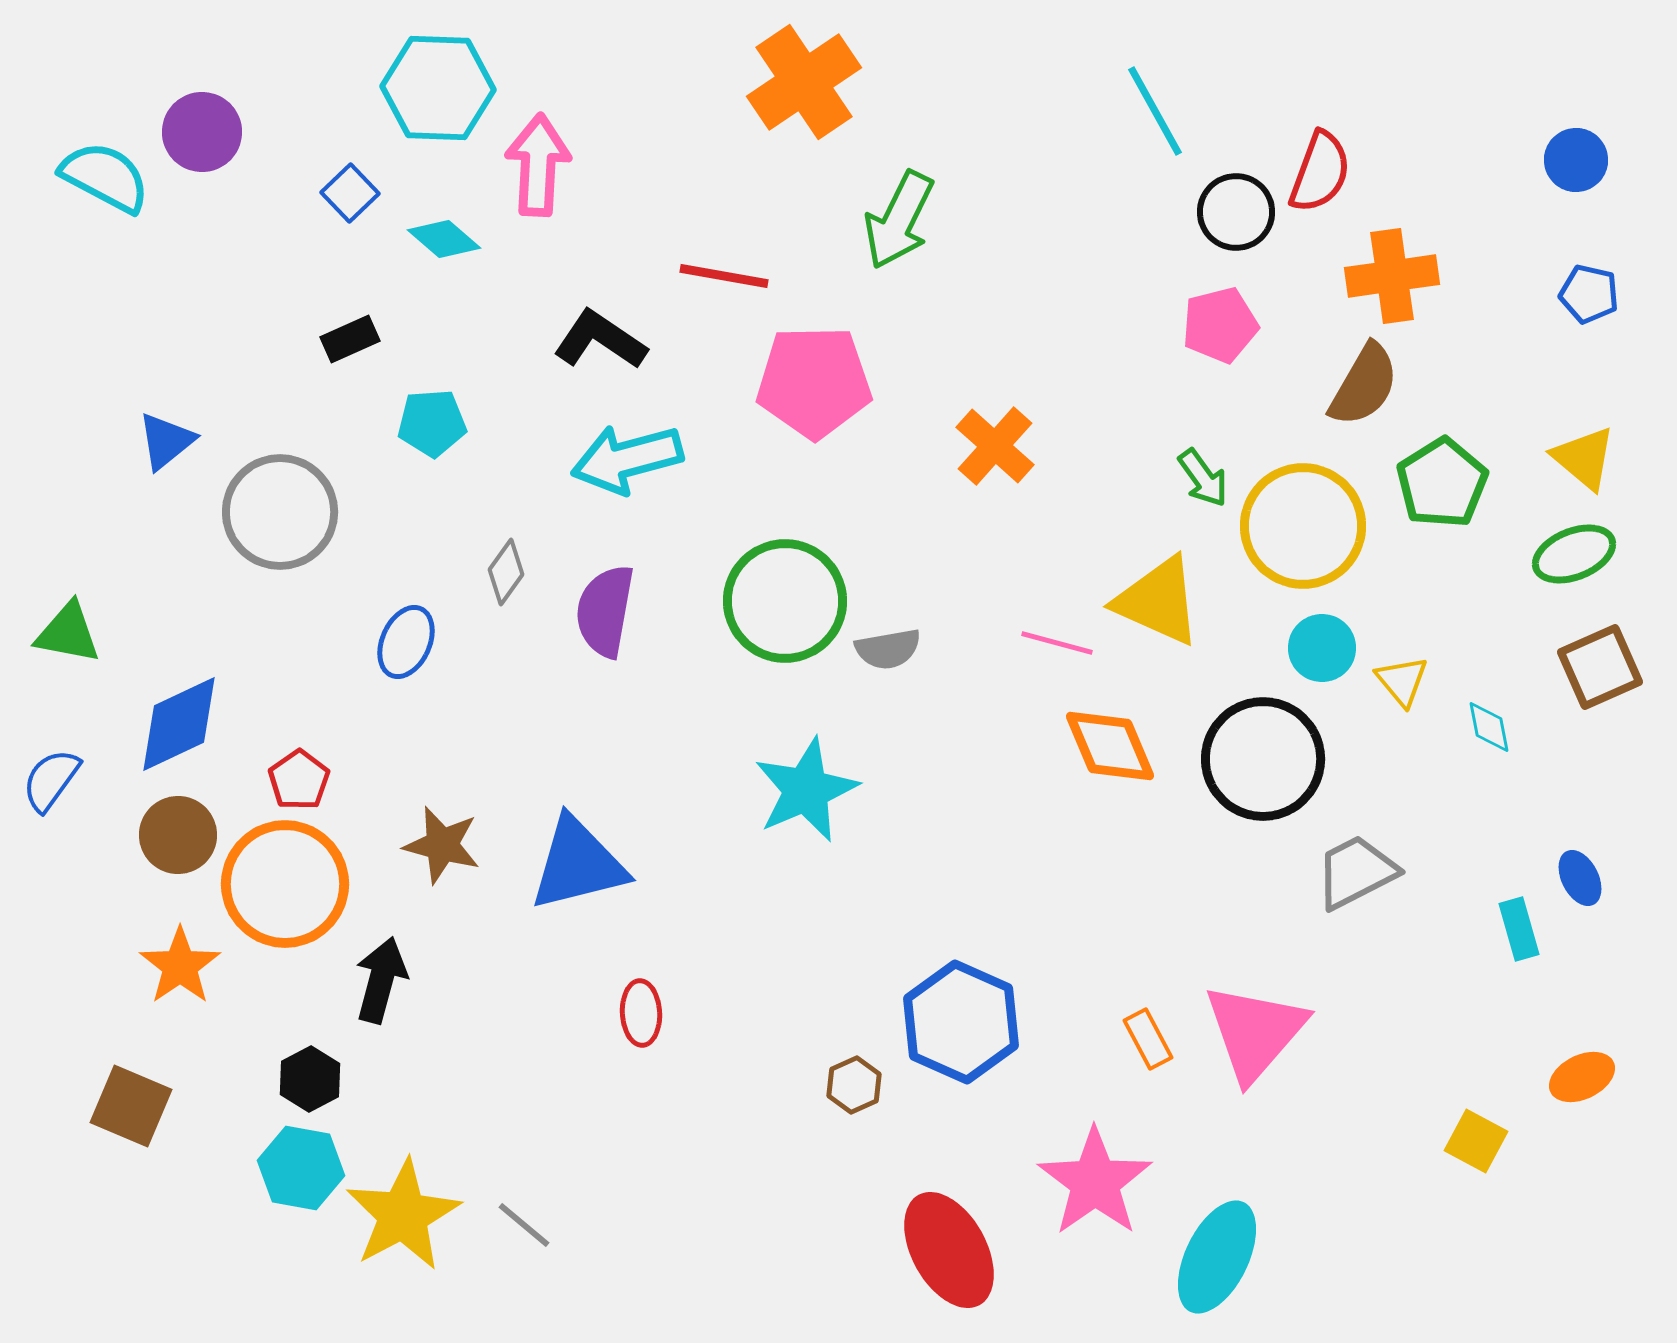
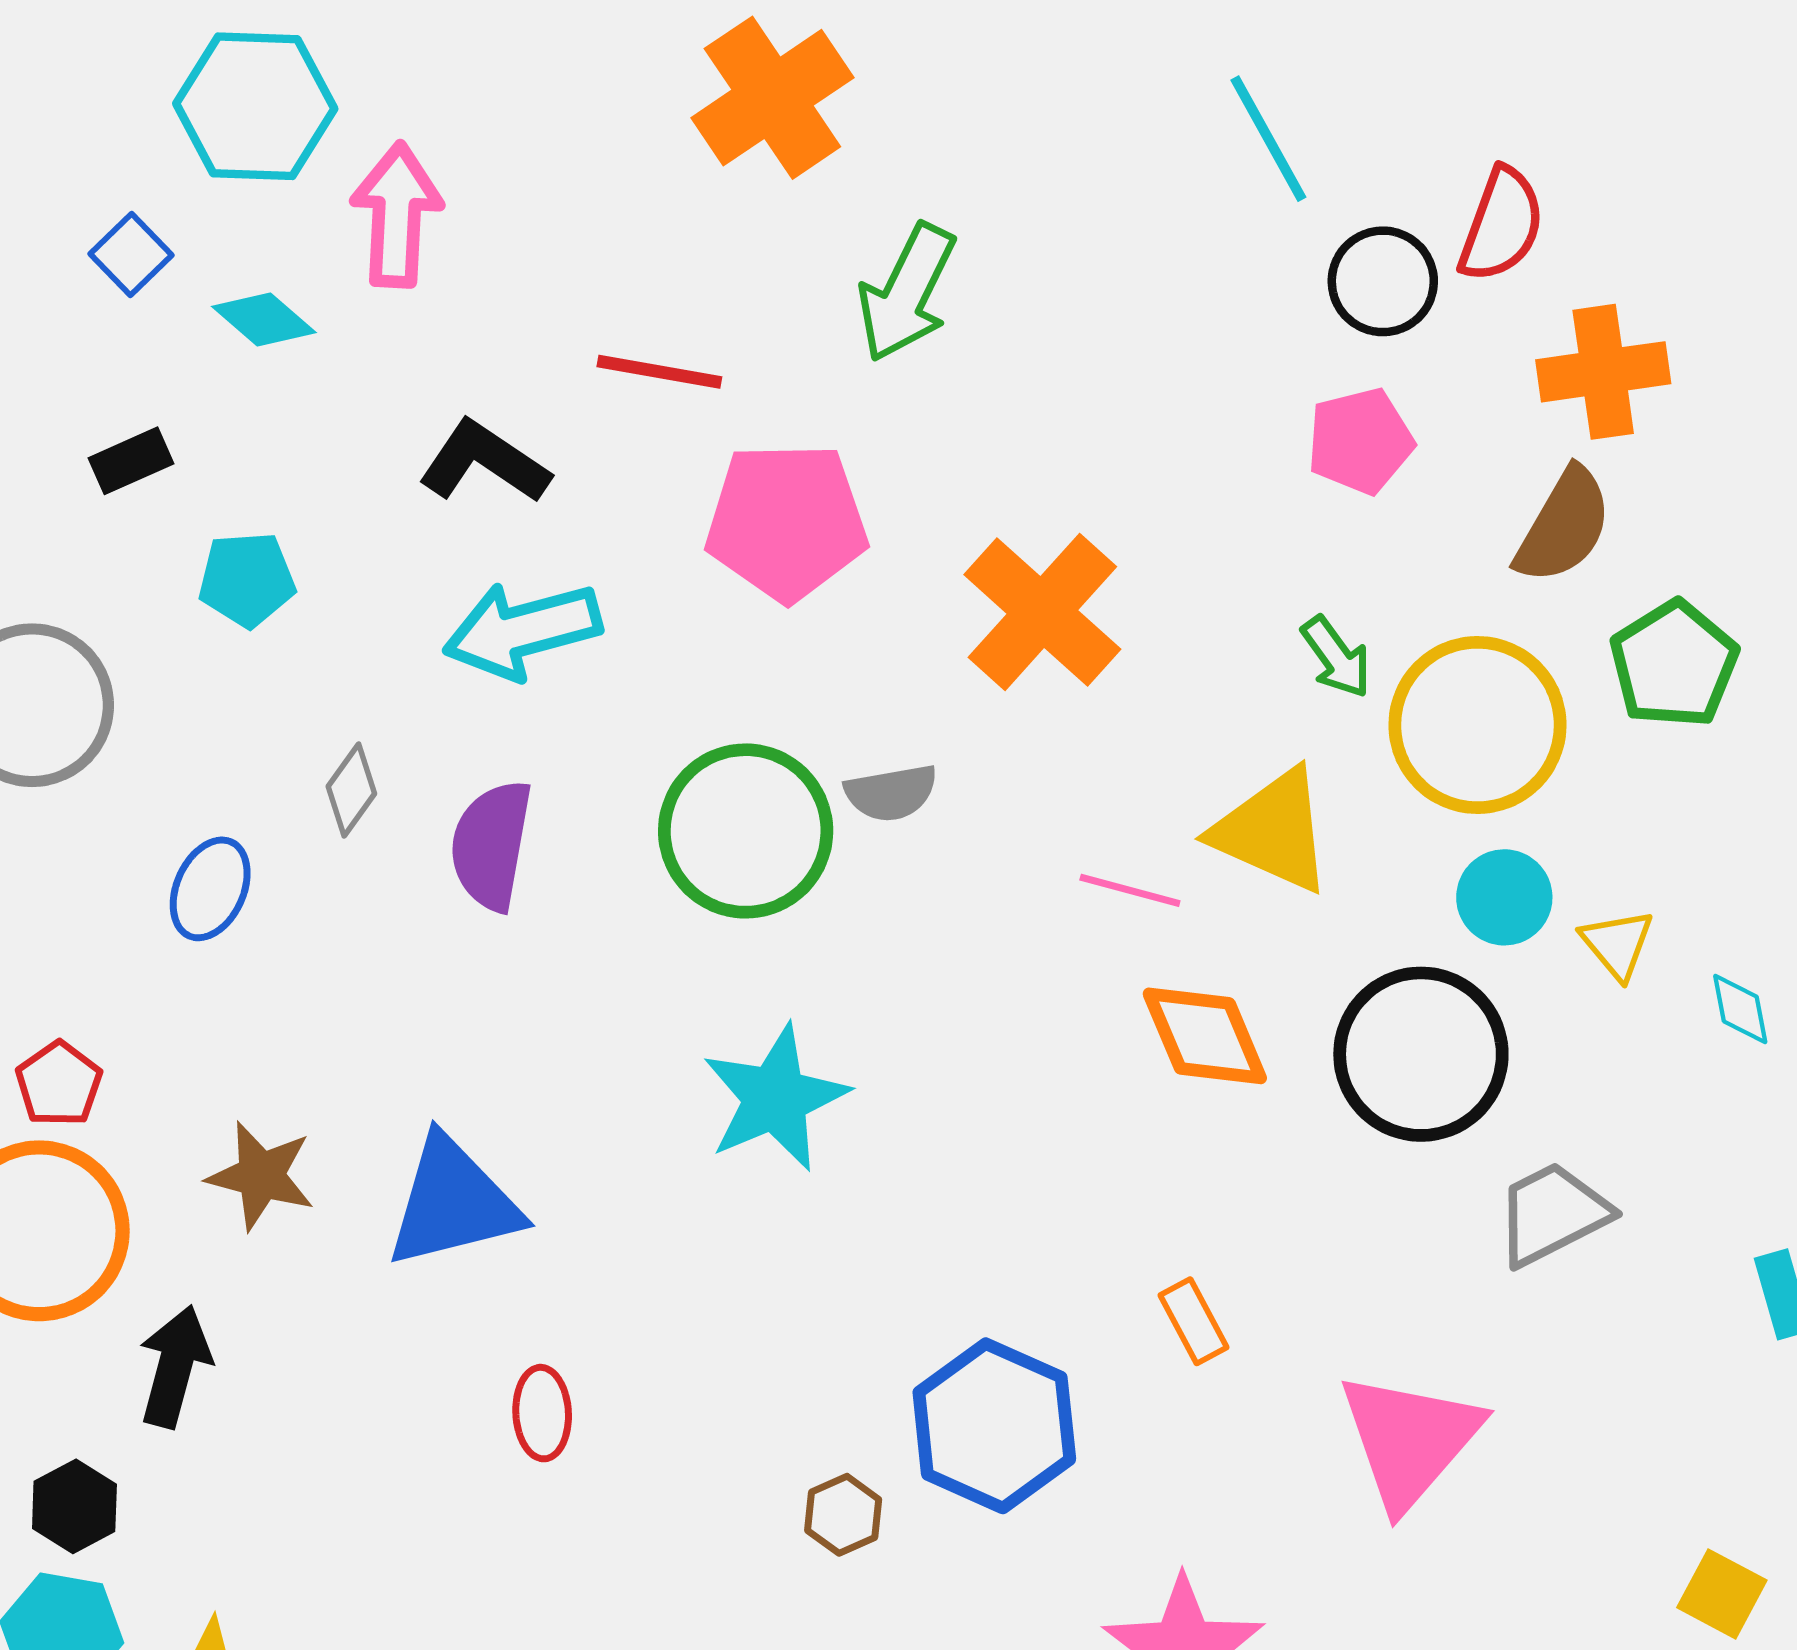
orange cross: (995, 446) -> (1042, 612), size x1.4
gray semicircle: (888, 649) -> (891, 793), moved
orange rectangle: (1148, 1039) -> (1193, 1321), moved

